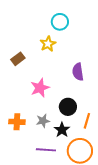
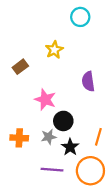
cyan circle: (60, 22) -> (80, 17), moved
pink star: (40, 88) -> (45, 99), turned -30
black circle: (68, 107) -> (63, 121), moved

